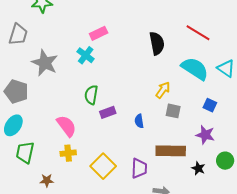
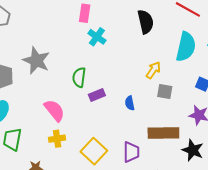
pink rectangle: (99, 33) -> (85, 13), turned -54
cyan cross: (86, 55) -> (97, 37), moved
gray star: (45, 63) -> (36, 61), moved
cyan semicircle: (195, 69) -> (186, 47), turned 72
black star: (198, 168) -> (193, 150), size x1.5

